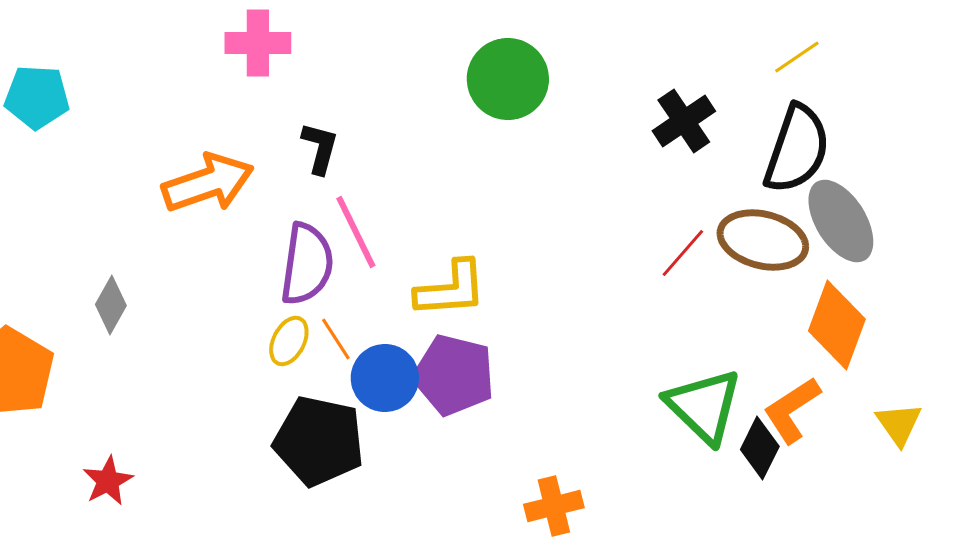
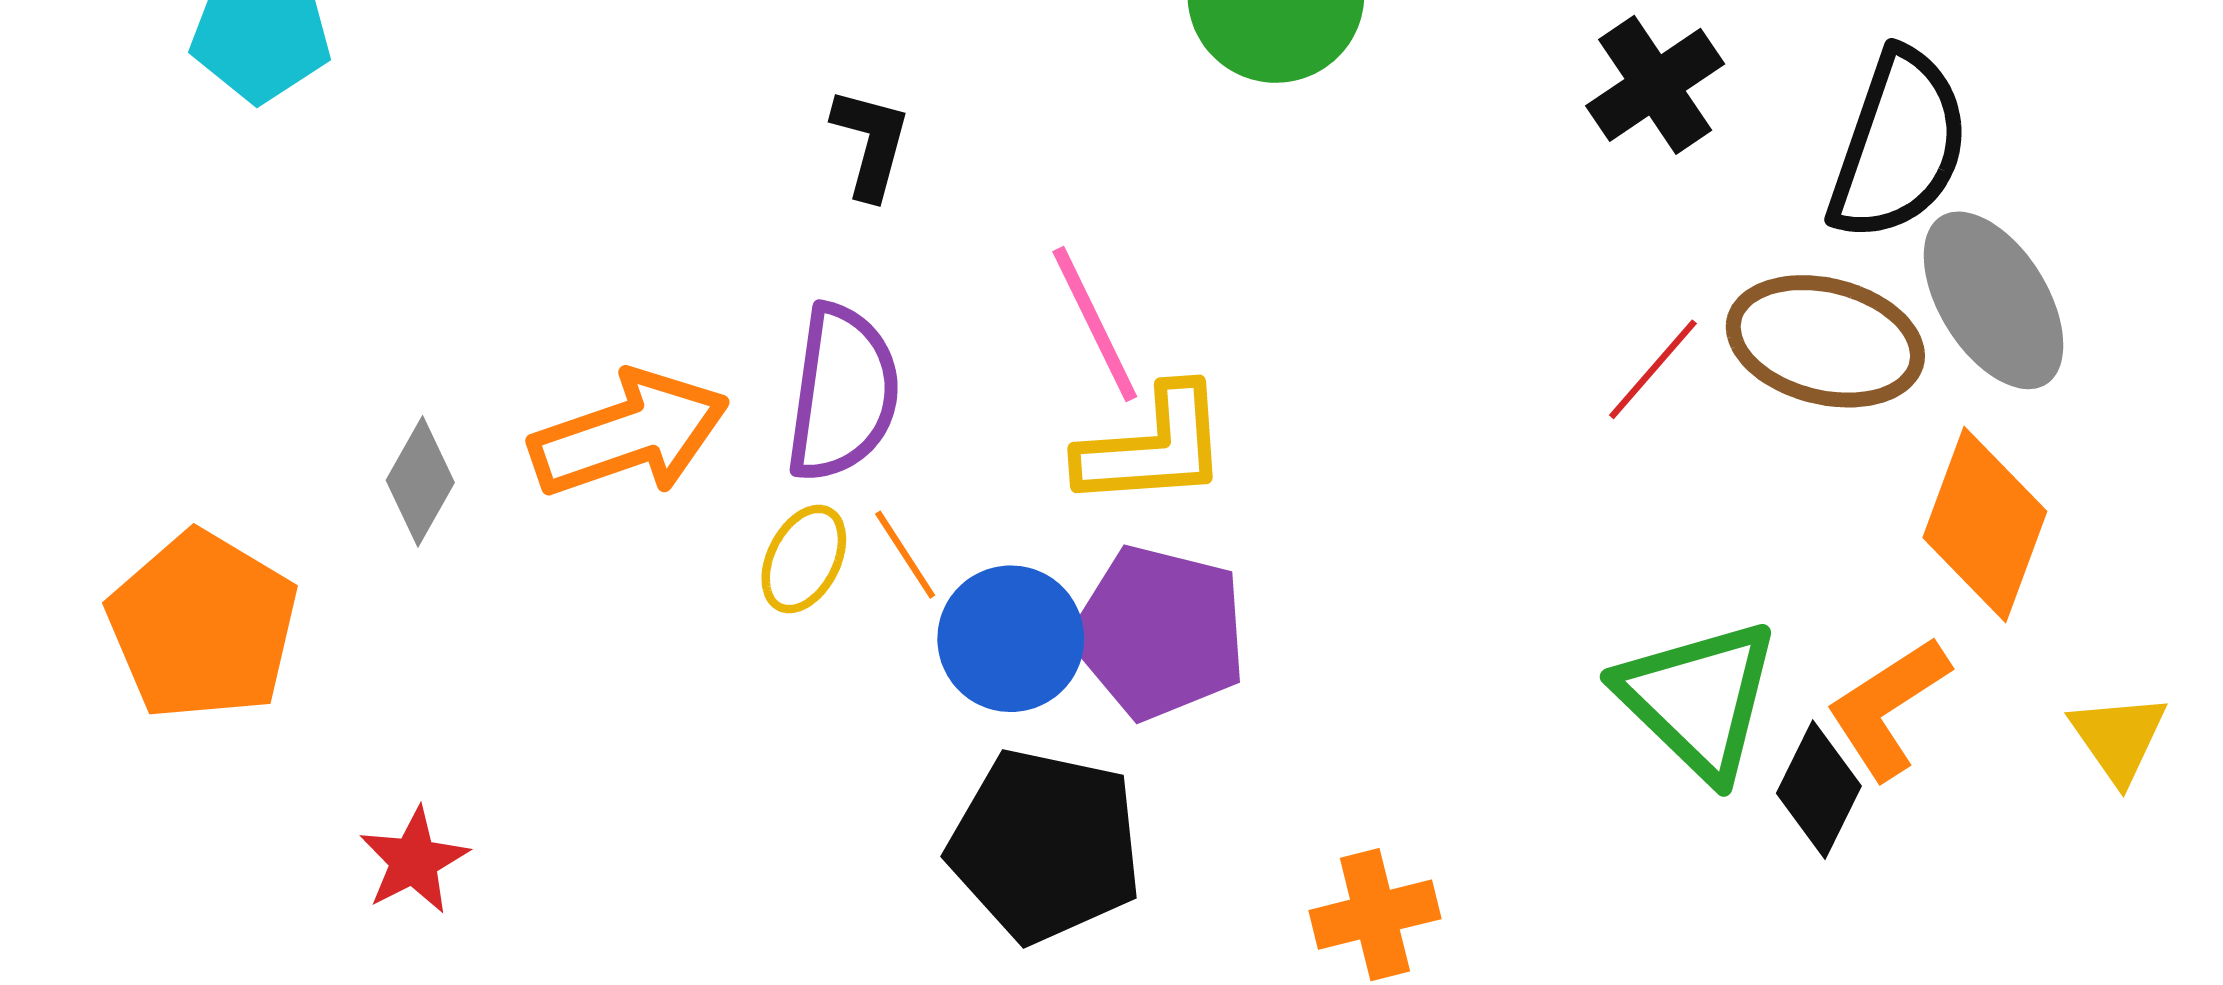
orange arrow: (208, 183) -> (629, 434), moved
pink line: (356, 232) -> (1095, 324), moved
black pentagon: (319, 441) -> (1045, 846), moved

